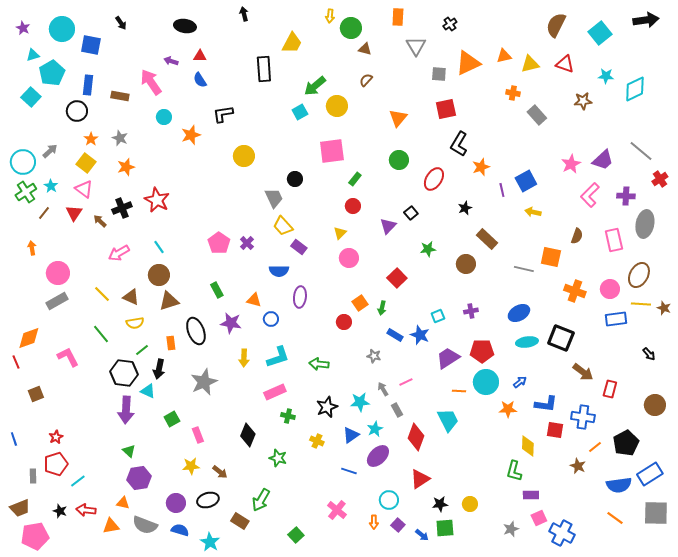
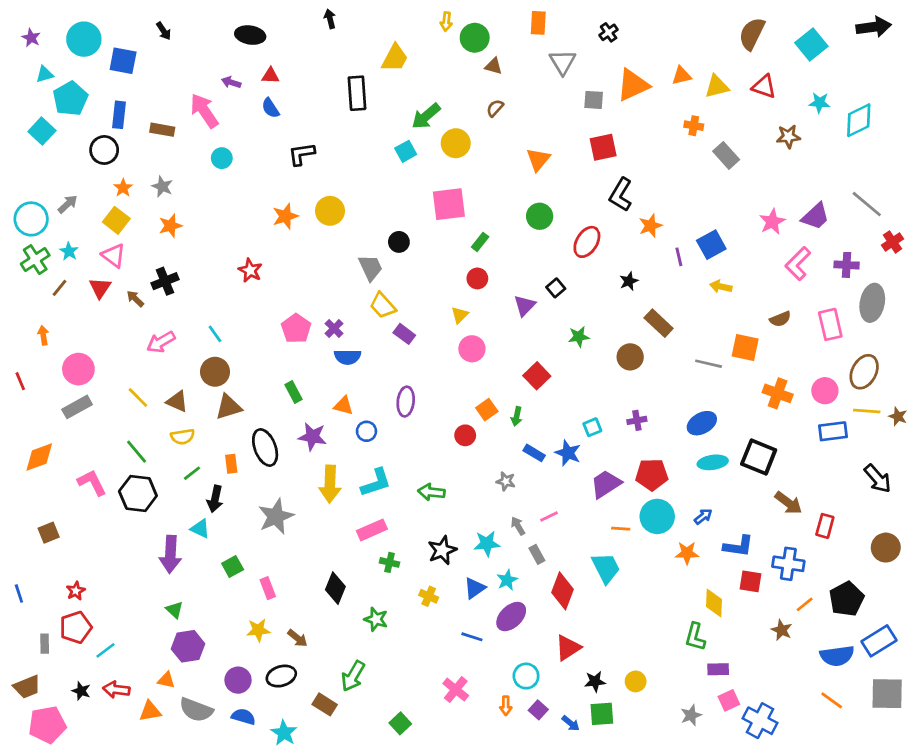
orange star: (191, 135) -> (285, 216), moved
red star: (157, 200) -> (250, 270), moved, size x0.7
brown semicircle: (577, 236) -> (780, 319), turned 49
blue semicircle: (279, 271) -> (348, 357), moved
black arrow: (649, 354) -> (878, 479), size x1.6
yellow arrow: (244, 358) -> (330, 484), size x1.5
red line: (16, 362) -> (20, 381), moved
black hexagon: (124, 373) -> (138, 493), moved

